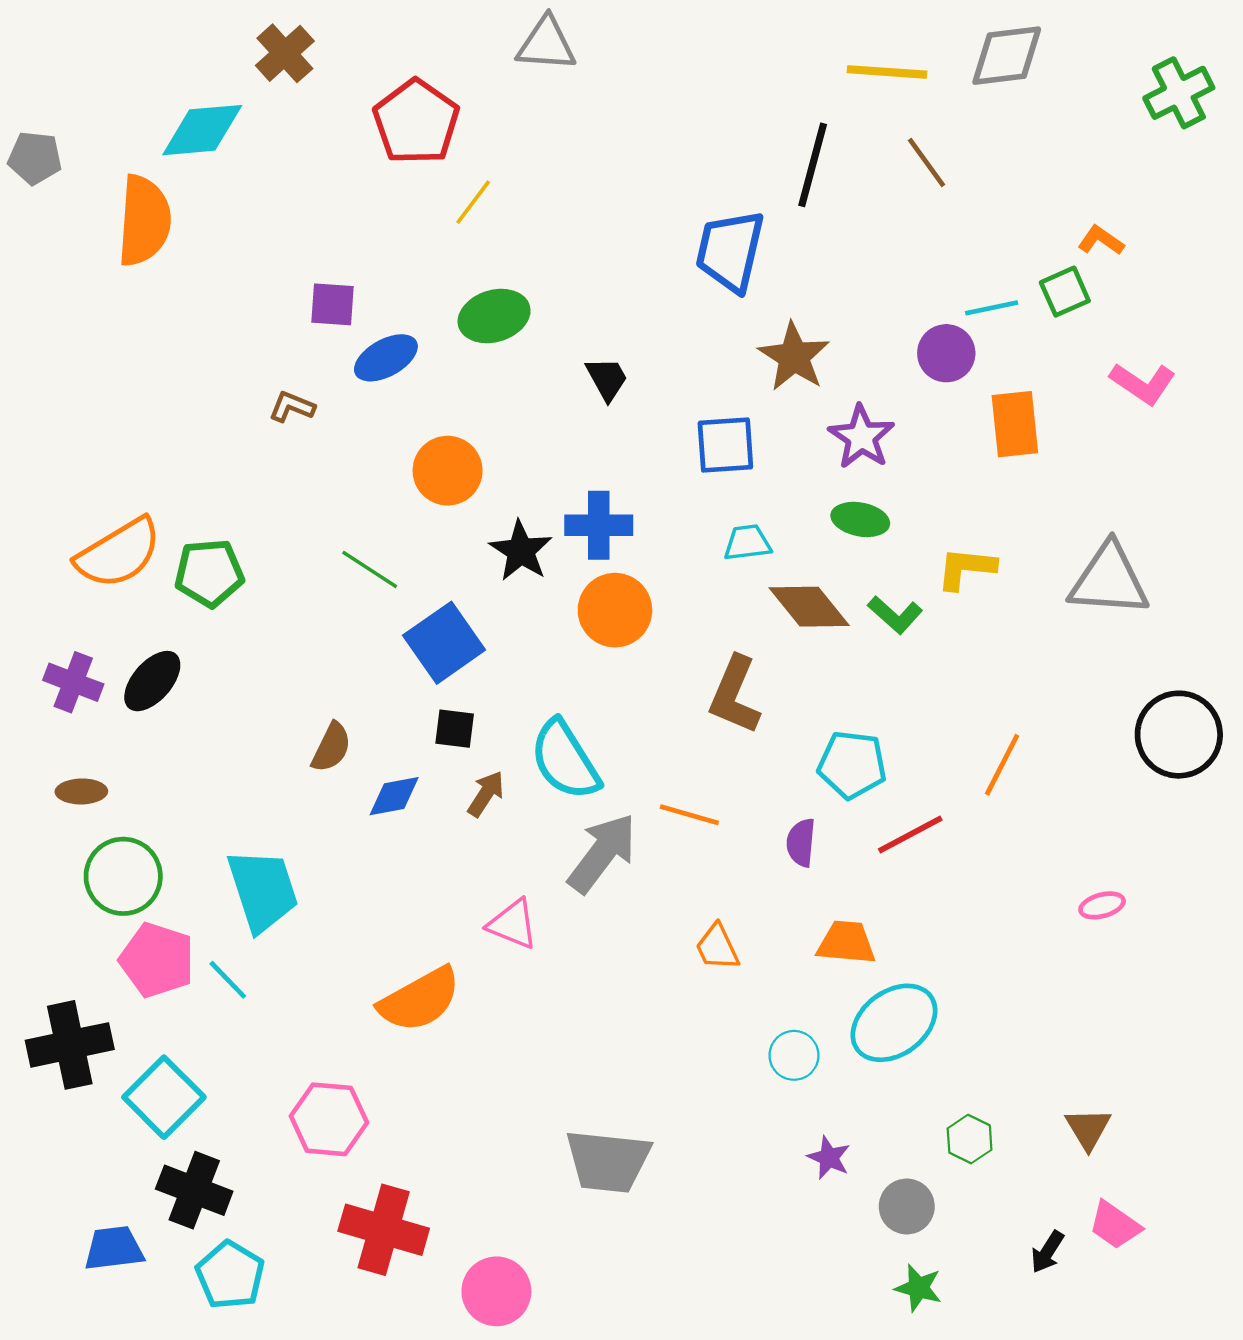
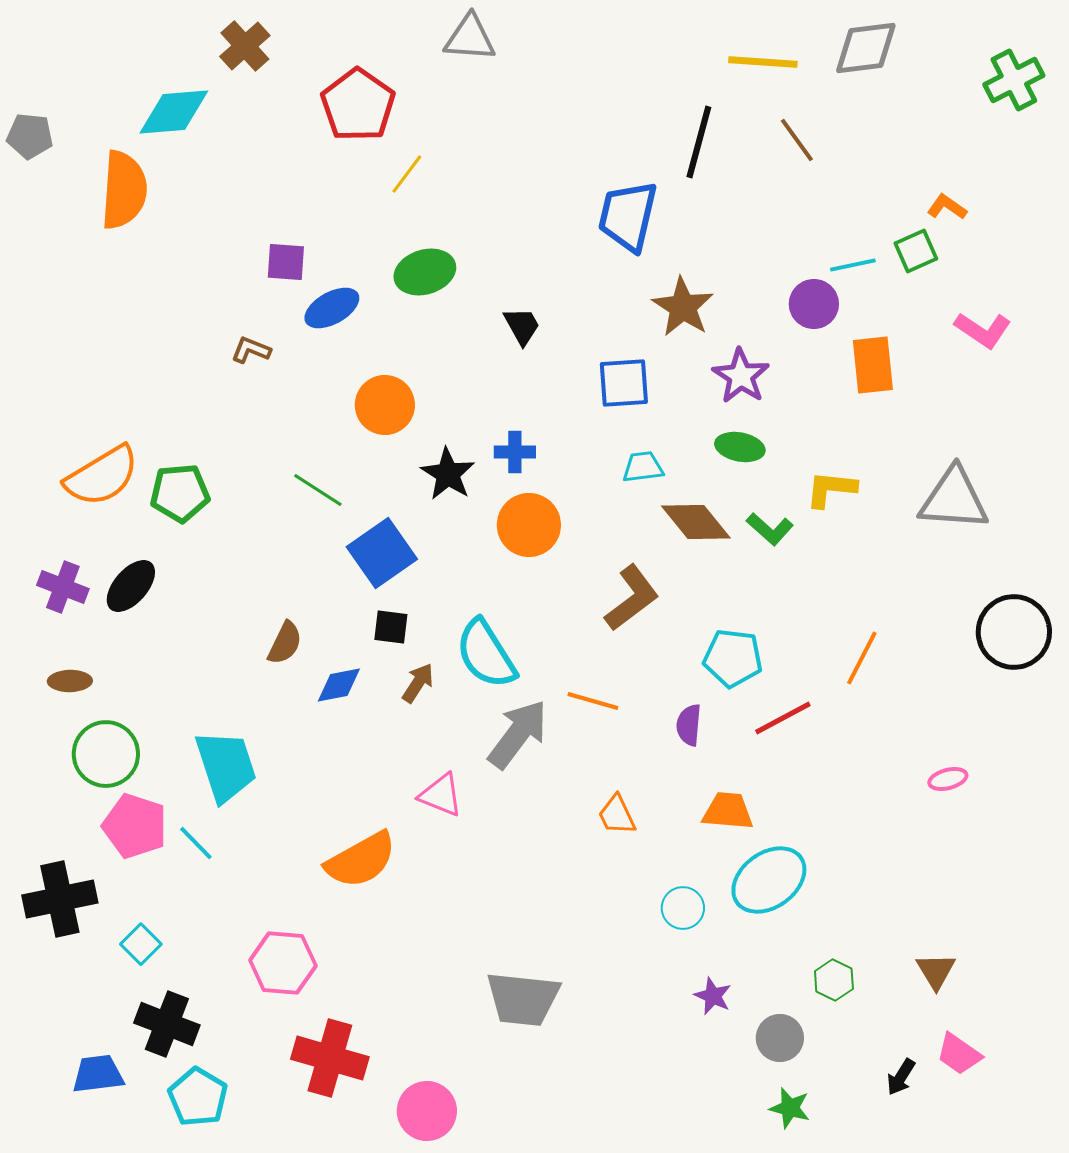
blue cross: (599, 525) -> (515, 452), size x0.7
brown L-shape: (735, 695) -> (632, 598), turned -150
cyan square: (164, 1097) -> (141, 944), size x0.6

